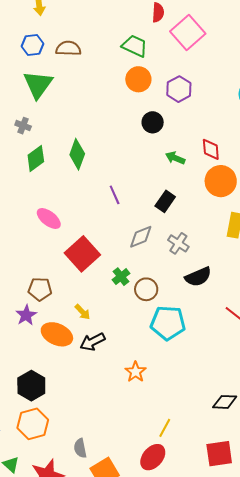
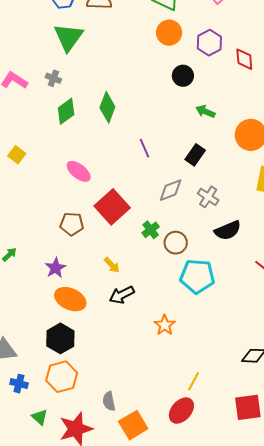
red diamond: (211, 149) -> (244, 59), moved
brown pentagon: (40, 289) -> (72, 224), moved
orange ellipse: (57, 334) -> (70, 299), moved

